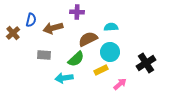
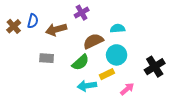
purple cross: (77, 12) -> (82, 13), turned -32
brown cross: (13, 33) -> (14, 26), moved
cyan arrow: (64, 78) -> (87, 86), moved

